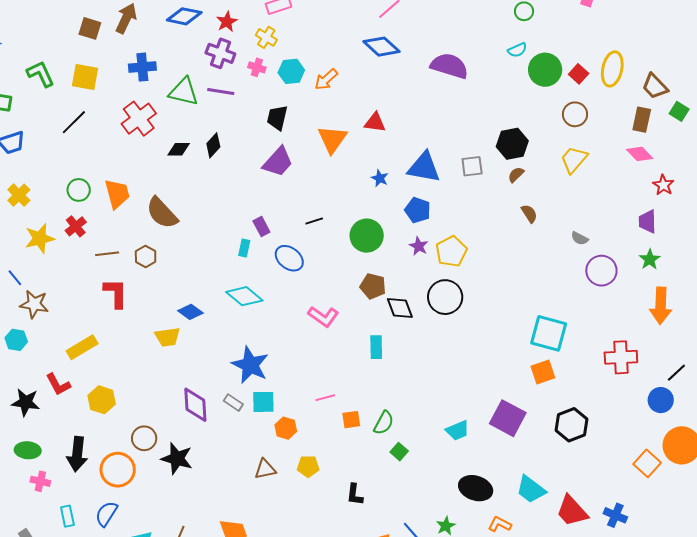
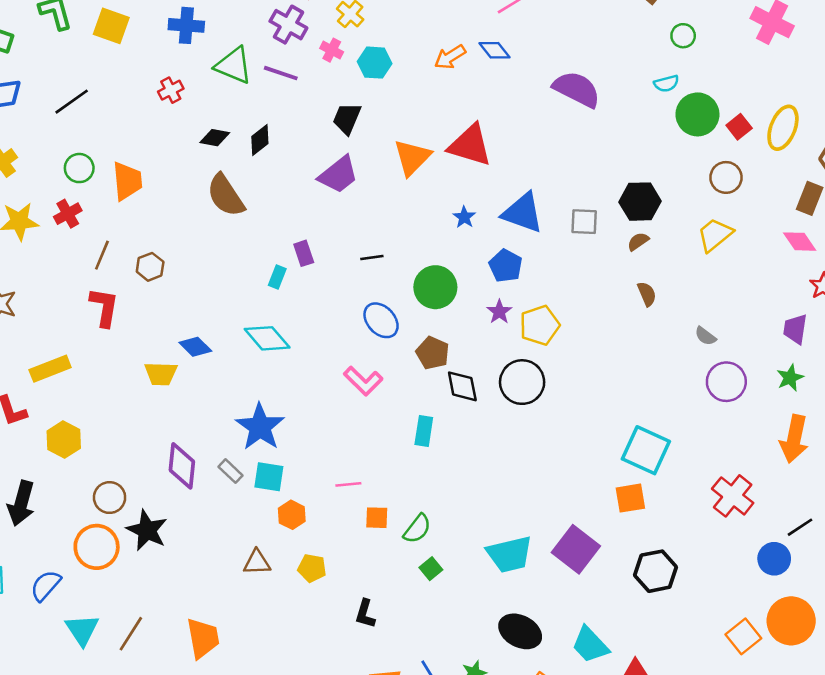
blue diamond: (382, 47) -> (495, 50), size x0.7
orange arrow: (326, 79) -> (450, 57), moved
red cross: (139, 119) -> (171, 90), size x0.6
black line: (74, 122) -> (72, 102), moved
red triangle: (375, 122) -> (470, 145), size x1.6
brown semicircle: (162, 213) -> (226, 195), moved
brown line: (107, 254) -> (102, 255), turned -70
blue ellipse: (289, 258) -> (381, 320), moved
red cross: (621, 357) -> (733, 496), turned 32
cyan trapezoid: (458, 430) -> (510, 554), size x1.5
orange circle: (118, 470) -> (97, 547), moved

